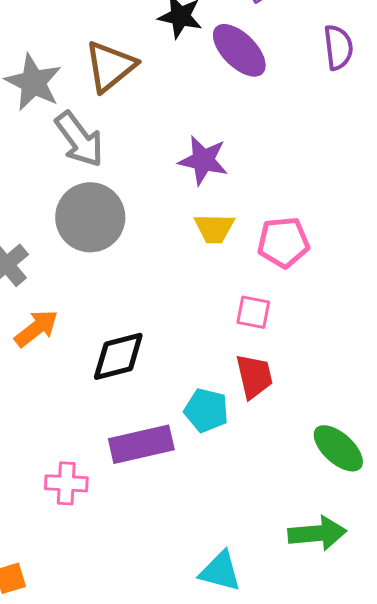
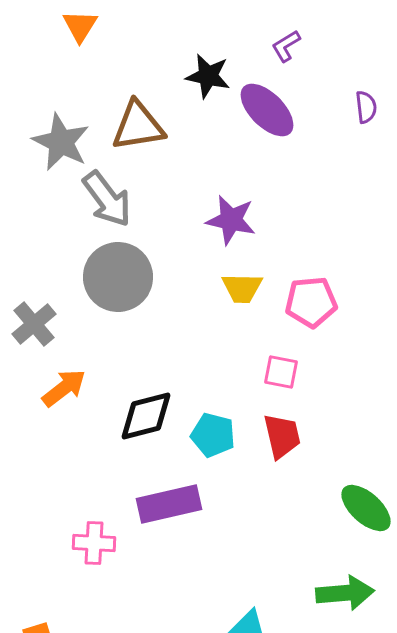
purple semicircle: (338, 47) -> (366, 107), size x0.7
brown triangle: (110, 66) -> (138, 126), turned 30
cyan pentagon: (206, 410) -> (213, 435), moved

